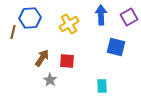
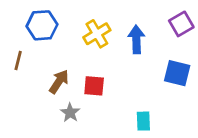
blue arrow: (101, 15) -> (136, 39), moved
brown line: (13, 32) -> (18, 61), moved
blue square: (116, 47) -> (177, 73), moved

